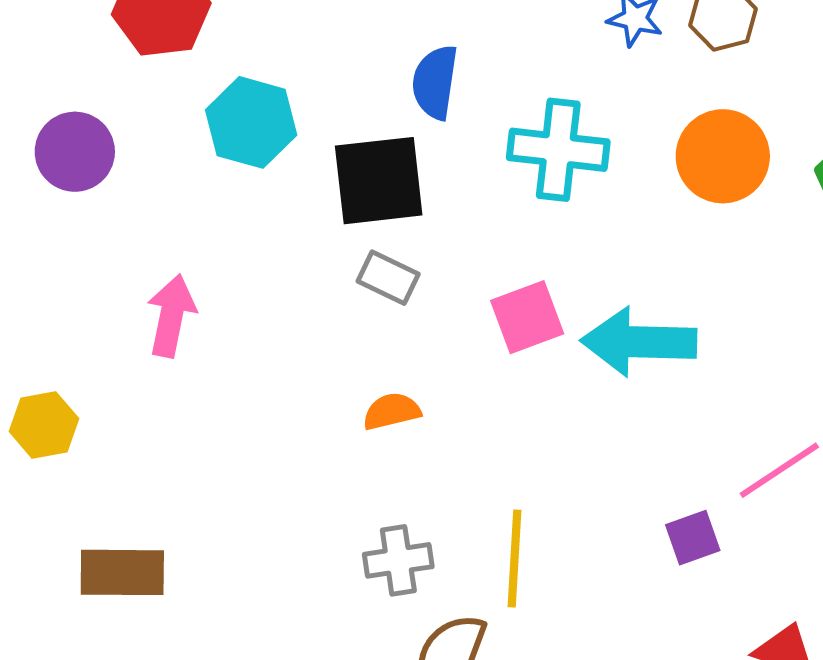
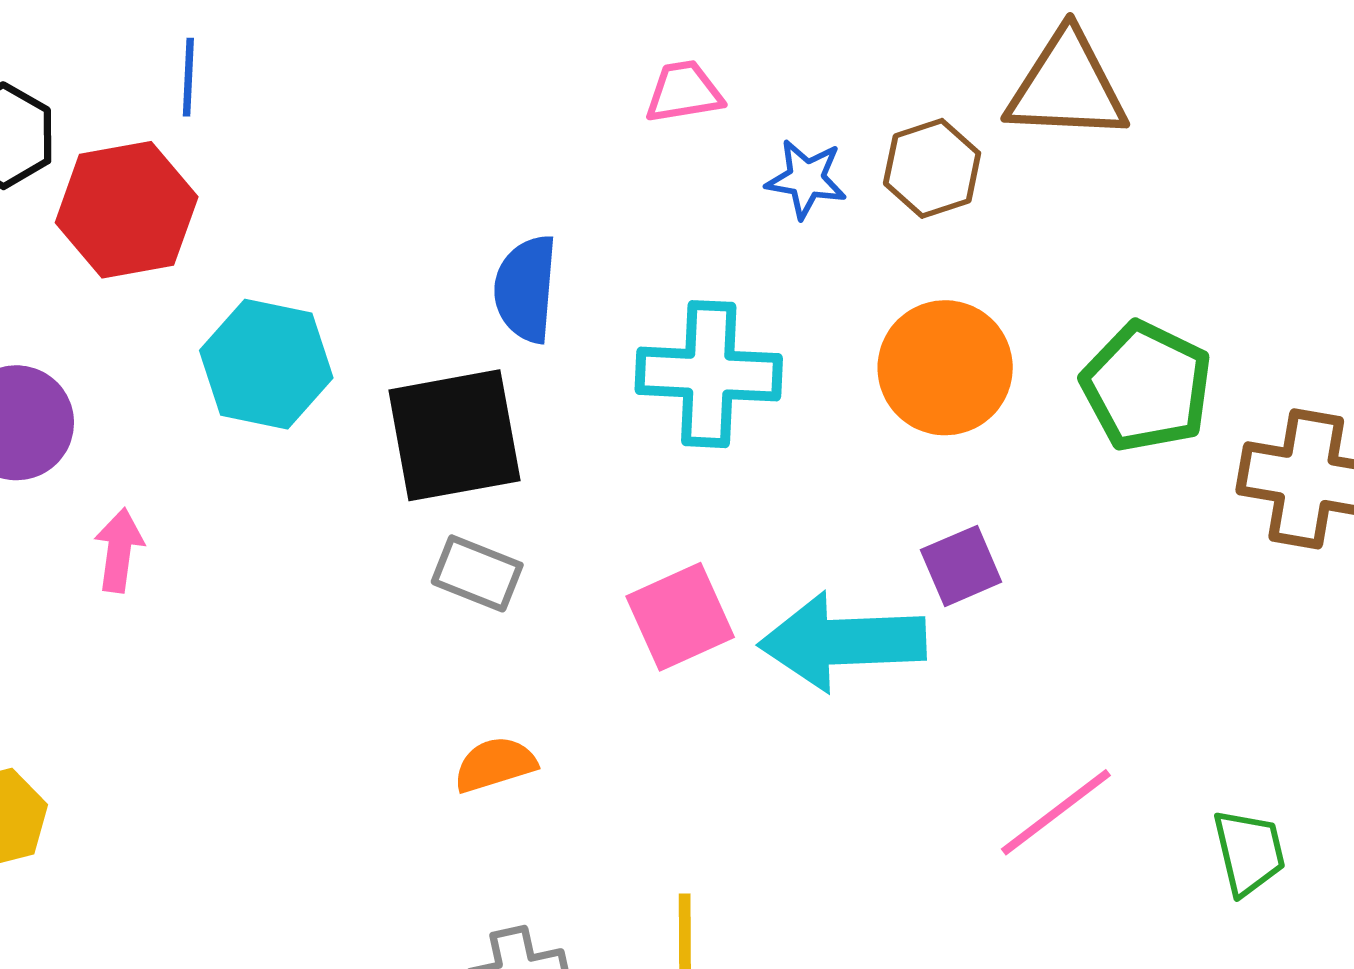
pink arrow: (171, 316) -> (119, 550), moved, size x0.7
purple square: (693, 538) -> (961, 566), moved

